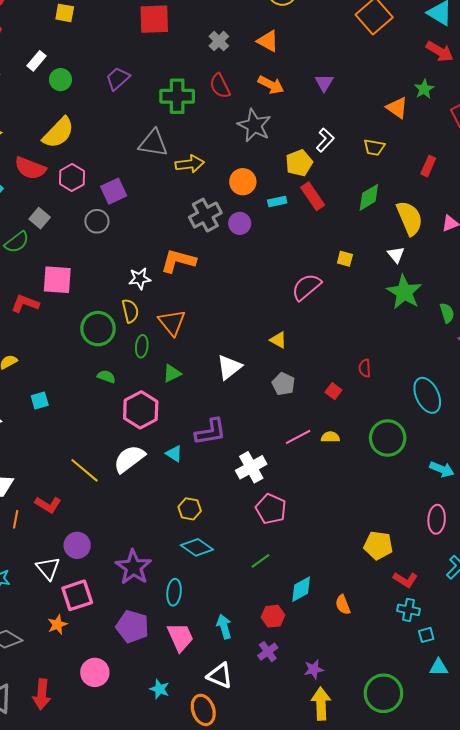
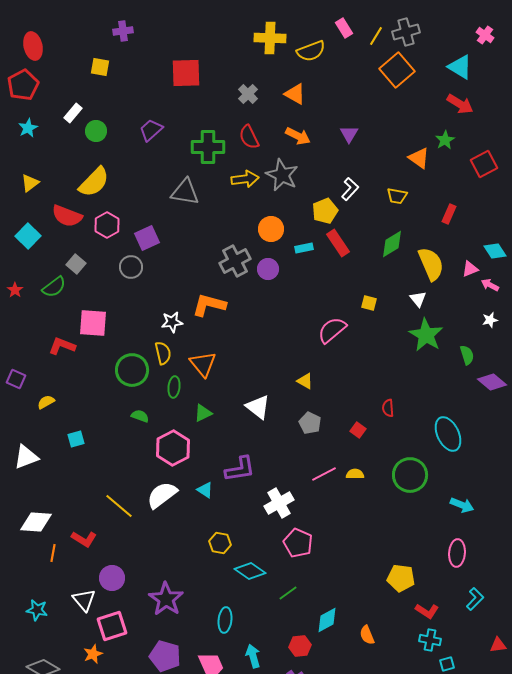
yellow arrow: (190, 164) -> (245, 179), moved
white triangle: (229, 367) -> (258, 407), turned -44
cyan diamond: (197, 547) -> (250, 571), moved
cyan ellipse: (174, 592) -> (225, 620), moved

